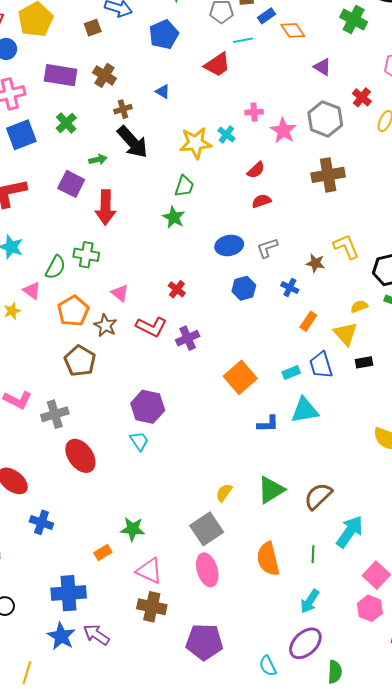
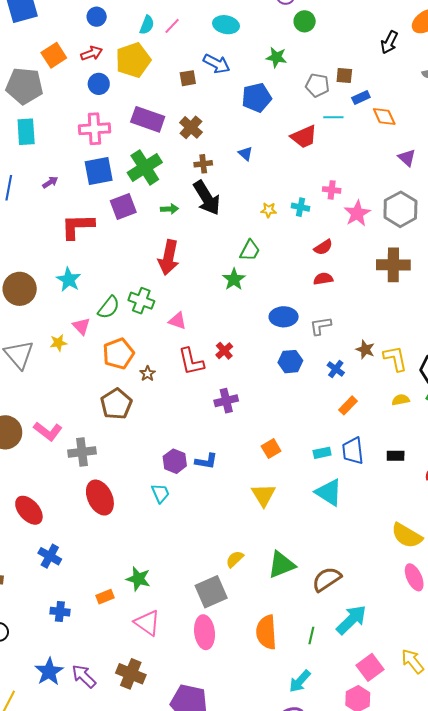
green cross: (66, 123) -> (145, 167), size x1.6
cyan cross: (226, 135) -> (300, 207), turned -36
yellow star: (196, 143) -> (269, 210), size x0.5
purple square: (71, 184) -> (123, 206), moved, turned 32
yellow L-shape: (346, 247) -> (395, 358), moved
pink triangle: (120, 293) -> (177, 321), moved, turned -30
brown star: (105, 325) -> (148, 374), size x0.7
red L-shape: (151, 327) -> (191, 361), moved, turned 40
yellow triangle: (346, 334) -> (263, 495), moved
orange square: (240, 377) -> (271, 449), size x0.6
purple hexagon: (148, 407) -> (175, 461), size x0.7
cyan triangle: (305, 410) -> (329, 492), turned 32
blue L-shape: (268, 424) -> (206, 461), moved
blue cross: (69, 593) -> (60, 612), moved, size x0.6
brown cross: (152, 607) -> (131, 674), moved

